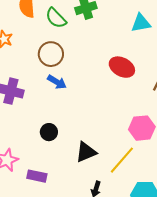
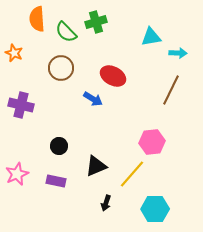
red ellipse: (122, 67) -> (113, 76), moved
blue arrow: (57, 82) -> (93, 99), moved
purple rectangle: (37, 176) -> (56, 181), moved

